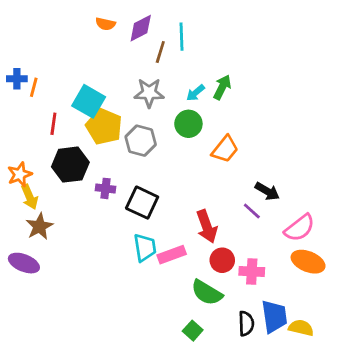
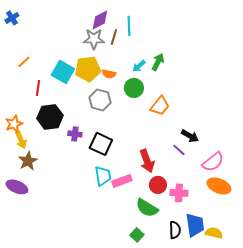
orange semicircle: (105, 24) -> (109, 74), moved
blue cross: (17, 79) -> (12, 18), moved, turned -32
orange line: (34, 87) -> (24, 62), turned 32
gray star: (149, 93) -> (94, 39), moved
yellow pentagon: (104, 127) -> (88, 69), moved, turned -30

